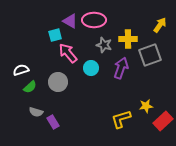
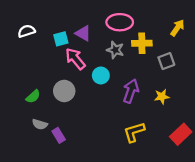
pink ellipse: (94, 20) -> (120, 22), moved
purple triangle: (70, 21) -> (83, 33), moved
gray square: (150, 55) -> (166, 61), size x0.7
purple arrow: (121, 68) -> (131, 91), moved
white semicircle: (21, 70) -> (26, 31), moved
yellow star: (146, 106) -> (162, 97), moved

